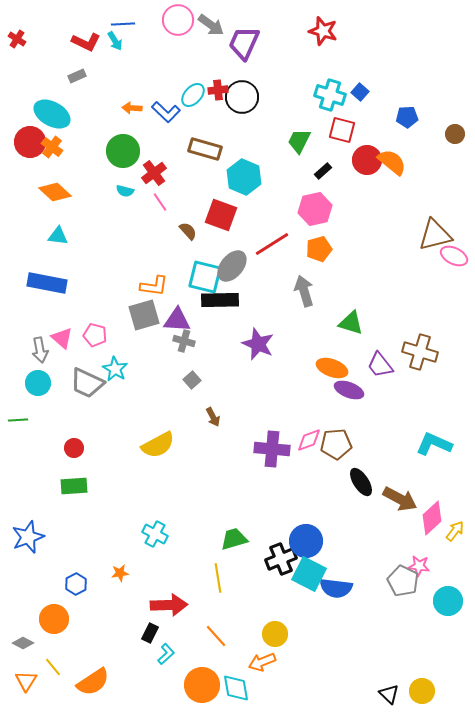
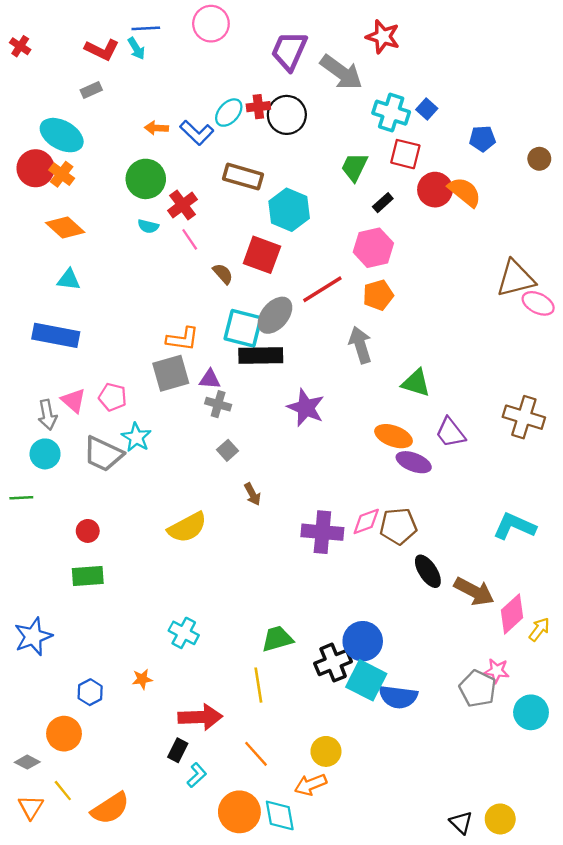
gray arrow: (211, 25) -> (341, 72), moved, size x1.4
purple triangle: (177, 320) -> (210, 379), size x0.7
brown cross: (420, 352) -> (524, 417), moved

